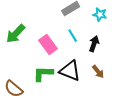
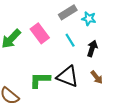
cyan star: (100, 14) -> (89, 19), moved
pink rectangle: (48, 44) -> (40, 33), moved

